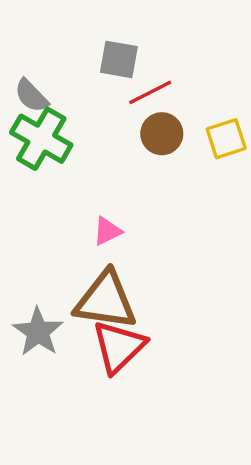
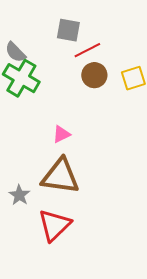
gray star: (38, 332) -> (19, 195), size x0.7
red triangle: (119, 347) -> (54, 225), moved

